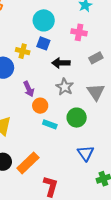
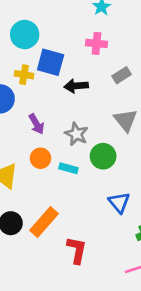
cyan circle: (44, 20) -> (25, 35), moved
blue square: (43, 43) -> (51, 62), size x1.5
gray star: (65, 87) -> (76, 134), moved
orange circle: (40, 106) -> (41, 158), moved

